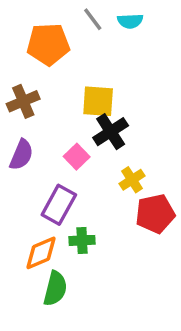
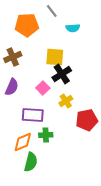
cyan semicircle: (130, 21) -> (73, 28), moved
yellow cross: (132, 180) -> (66, 101), moved
purple rectangle: (59, 205) -> (33, 115), turned 65

